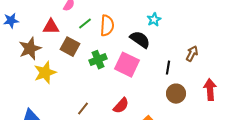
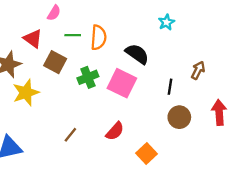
cyan star: (154, 20) -> (166, 22), moved
green line: (85, 24) -> (73, 35), turned 40
red triangle: (51, 27) -> (33, 39), turned 36

